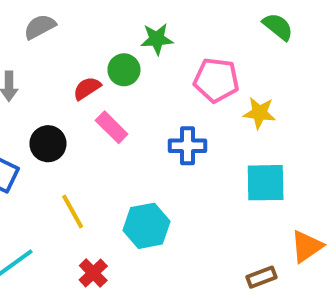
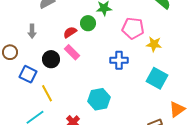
pink rectangle: (112, 127) -> (72, 52), moved
cyan square: (266, 183) -> (157, 78), turned 30
yellow line: (73, 211) -> (47, 93), moved

